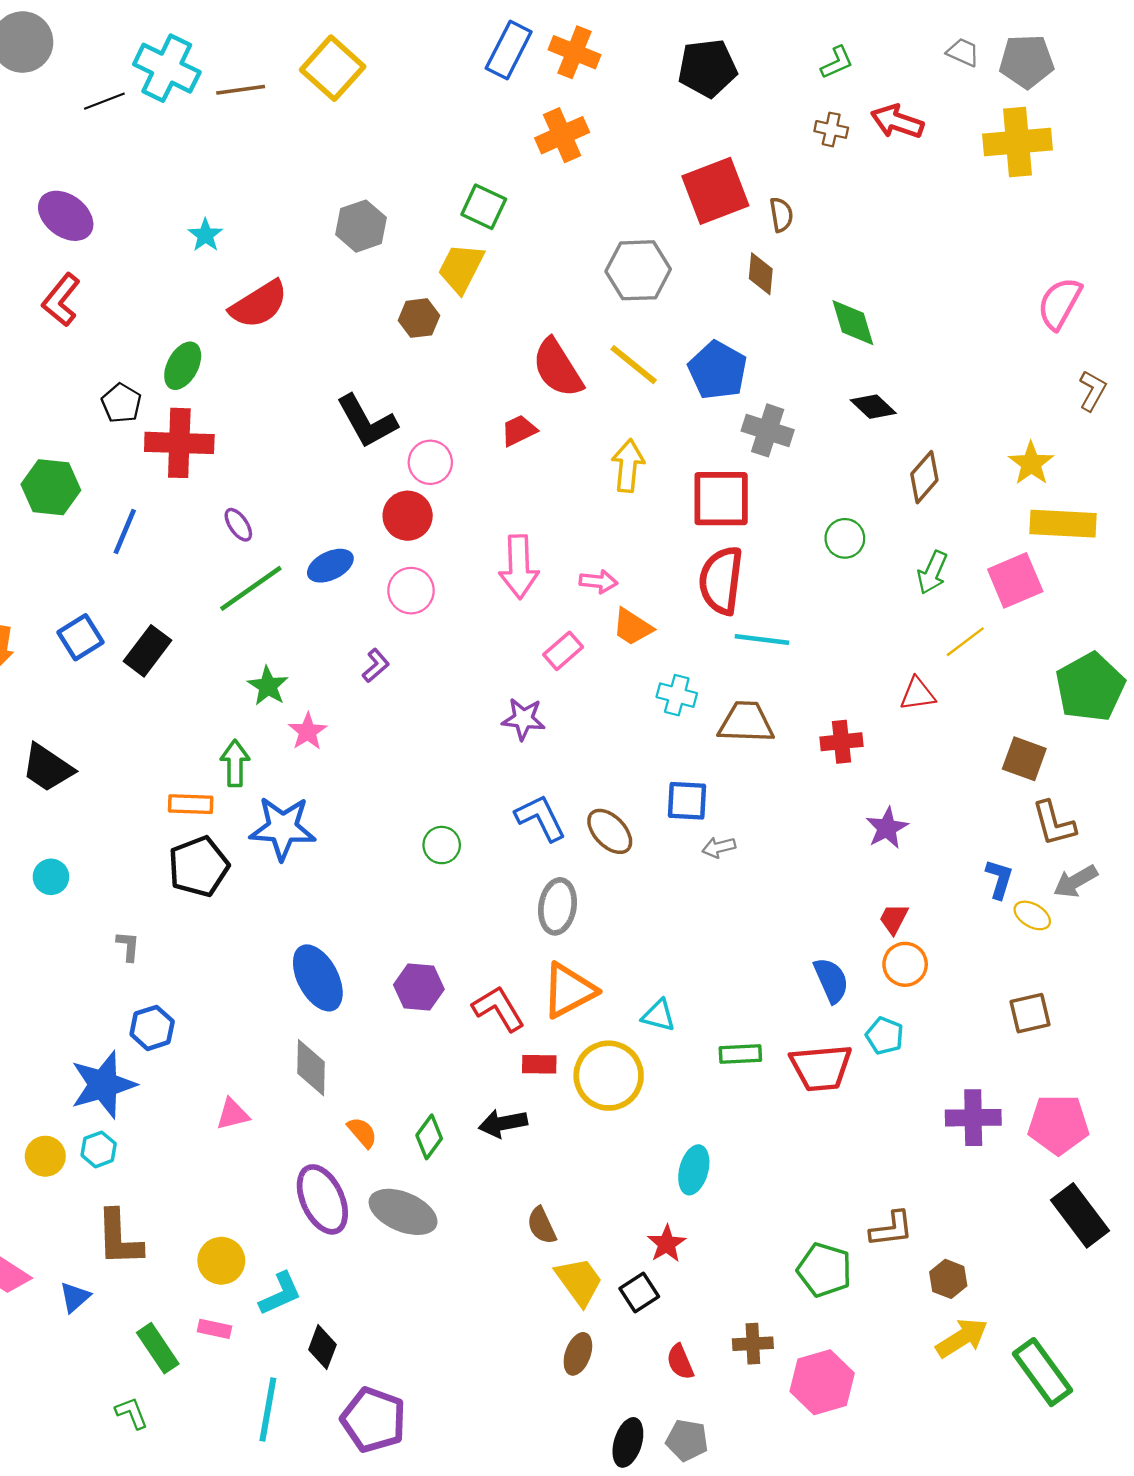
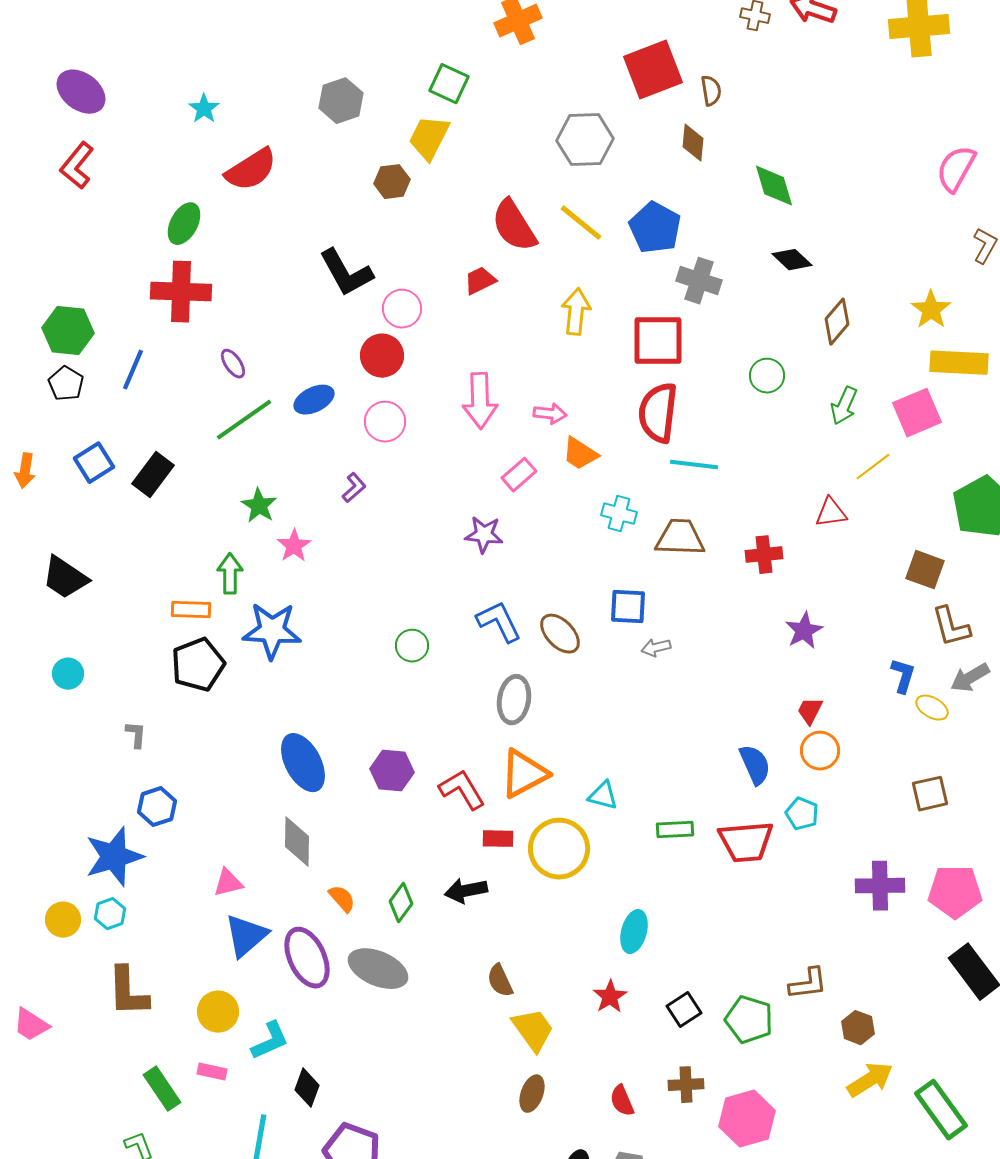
black pentagon: (121, 403) -> (66, 384), moved
black square: (639, 1293) -> (684, 1010), moved
blue triangle: (75, 1297) -> (246, 936), moved, size x1.6

